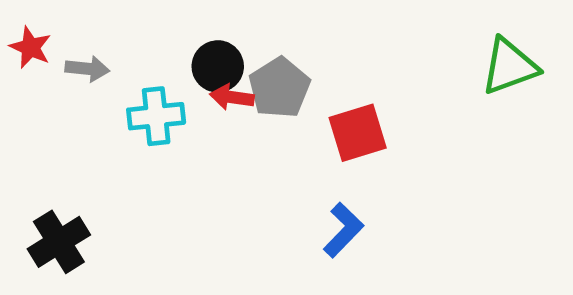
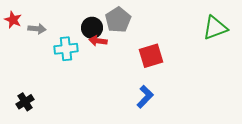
gray pentagon: (279, 88) -> (118, 20), moved
black cross: (59, 242) -> (25, 102), size x0.7

